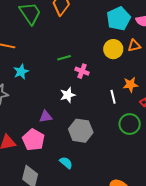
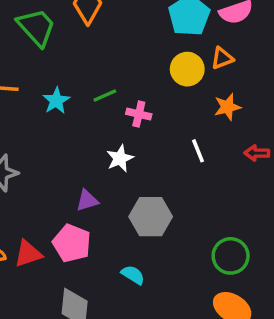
cyan star: (21, 72) -> (56, 101), moved
orange star: (130, 85) -> (227, 107), moved
green circle: (130, 124) -> (231, 256), moved

